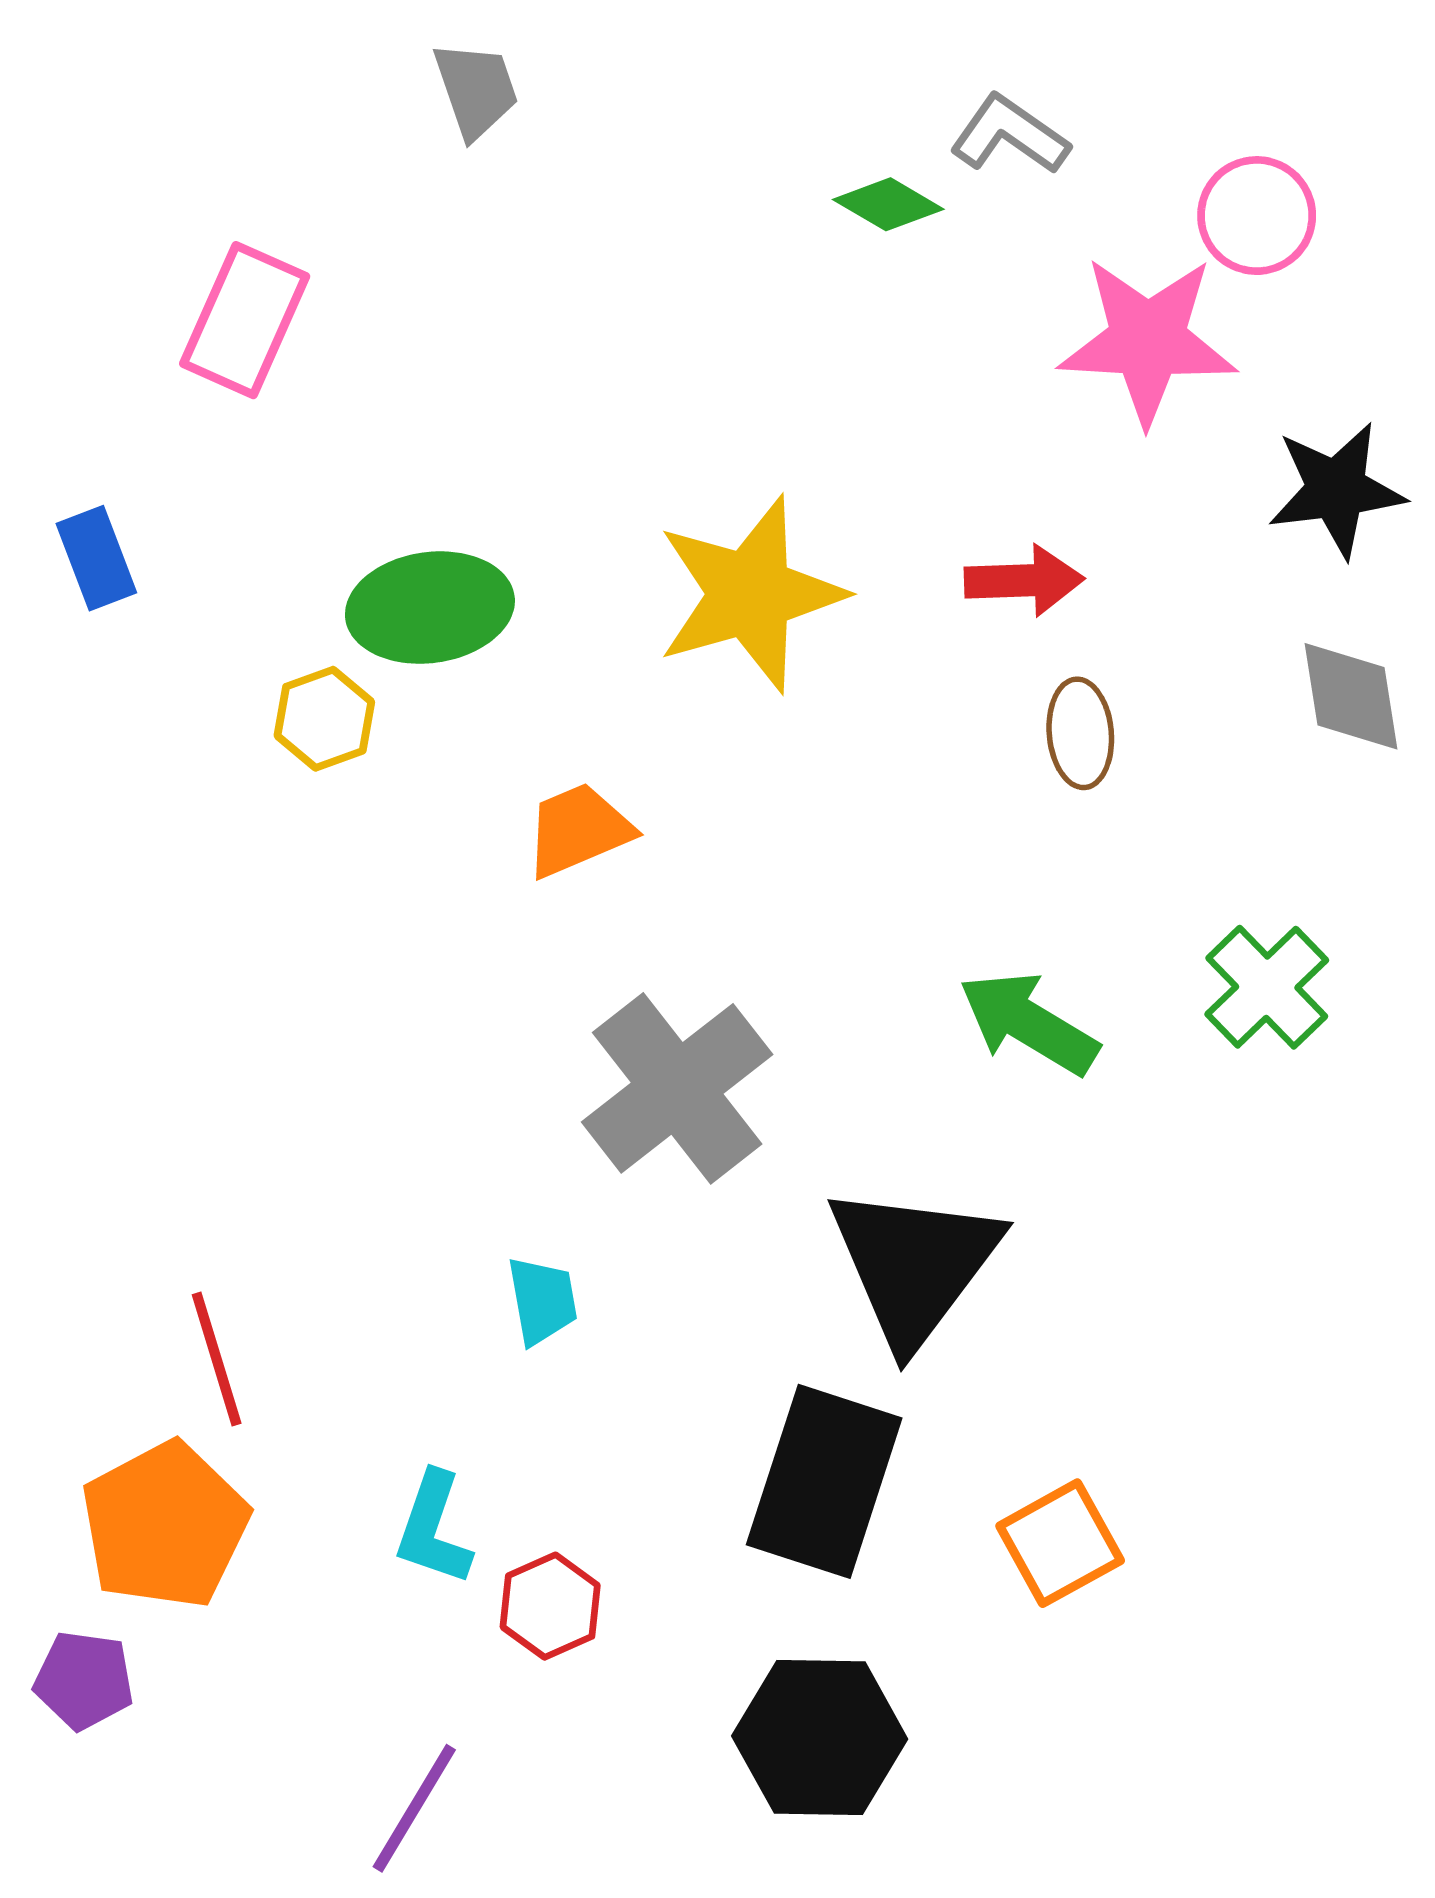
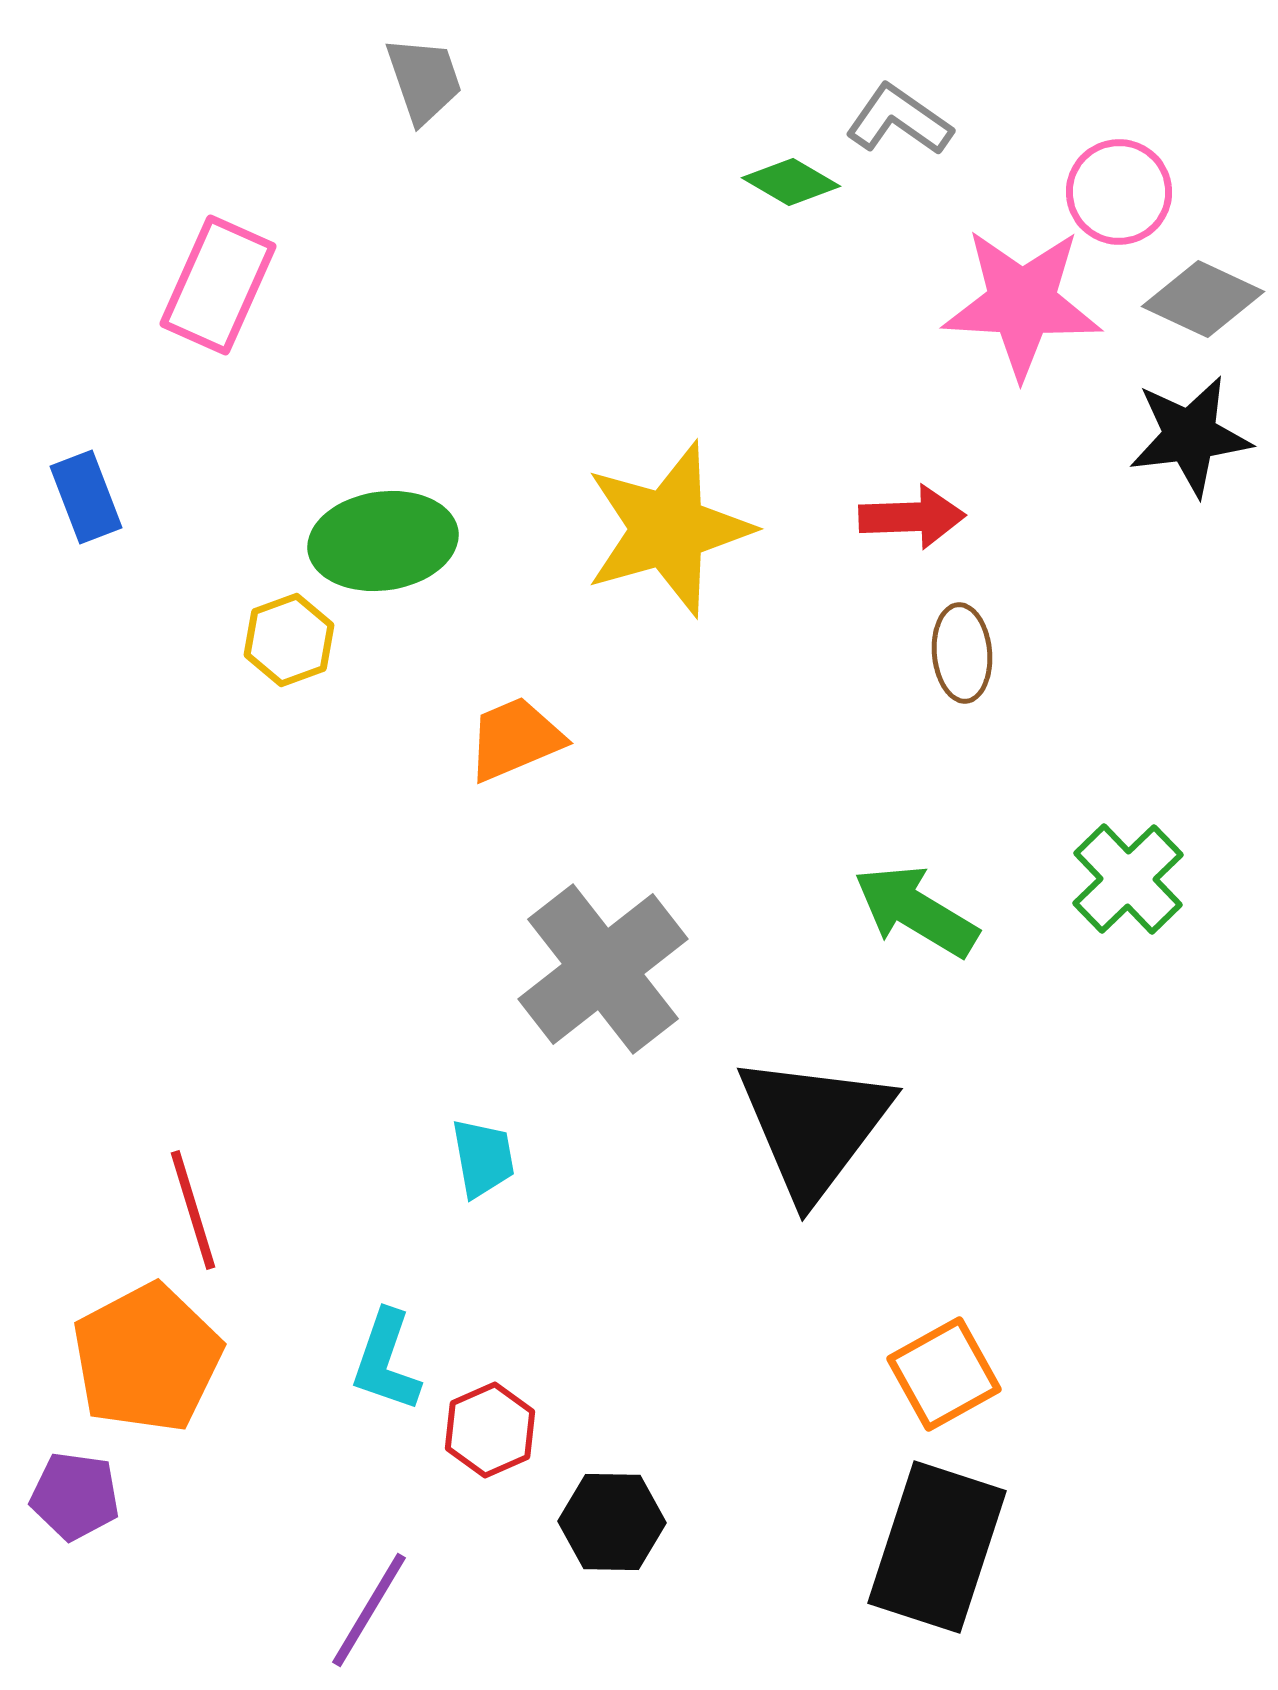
gray diamond: (1351, 696) -> (1203, 299), moved, turned -56
black rectangle: (824, 1481) -> (937, 1547), moved
black hexagon: (820, 1737) -> (612, 1522), moved, size x0.7

